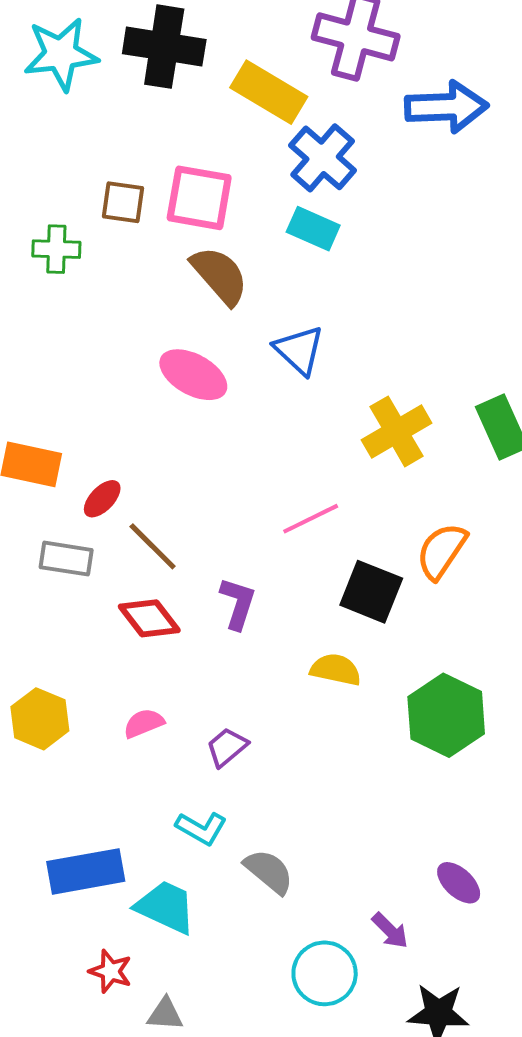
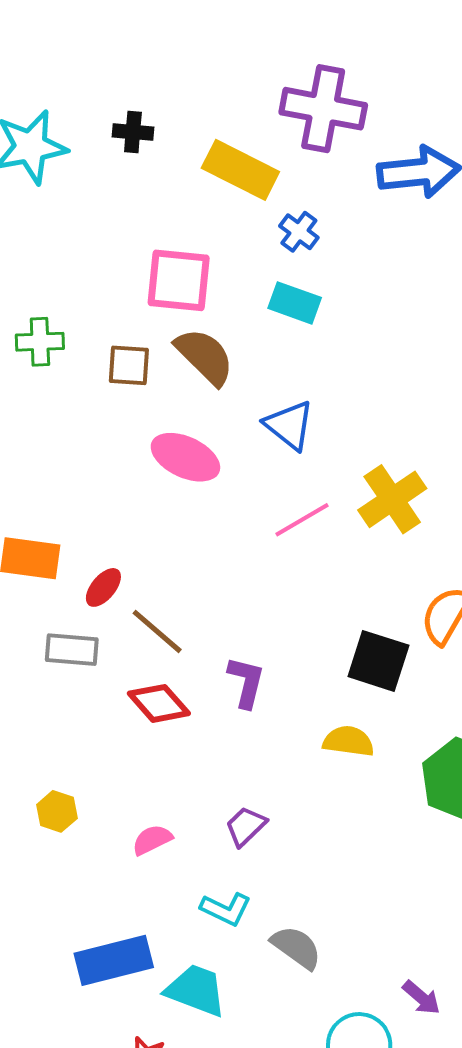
black cross: (164, 47) -> (133, 132), size x0.5
blue cross: (323, 158) -> (299, 232), size x0.6
brown square: (123, 202) -> (129, 365), moved
pink line: (311, 519) -> (302, 520), moved
yellow hexagon: (40, 719) -> (57, 811), size x0.7
pink semicircle: (144, 723) -> (152, 840), moved

